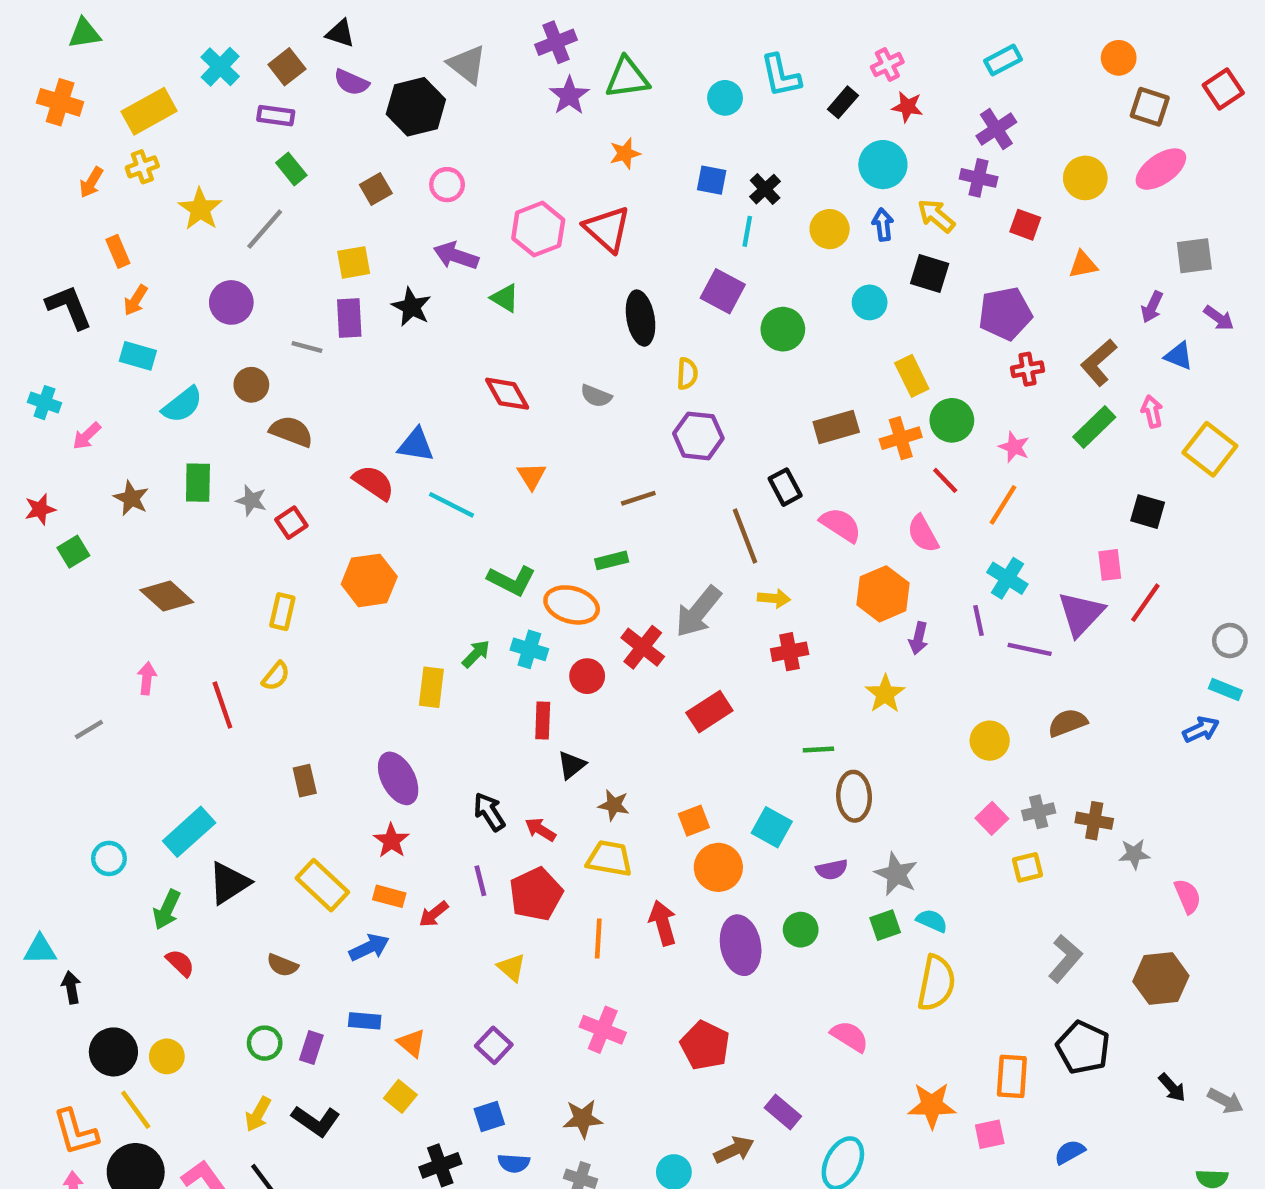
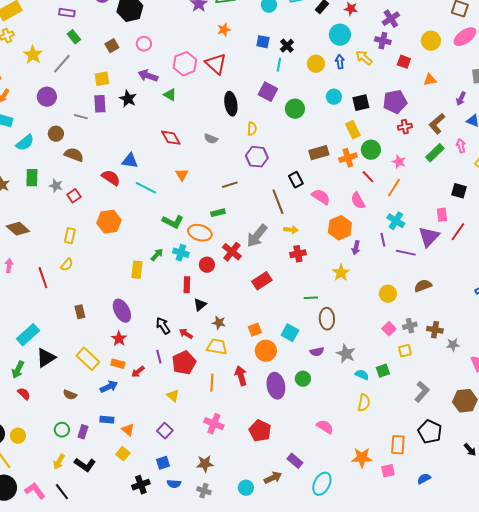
black square: (930, 274) -> (361, 103), moved, turned -30
green square: (885, 925) -> (383, 371), moved
yellow semicircle: (936, 983) -> (364, 403), size x0.7

